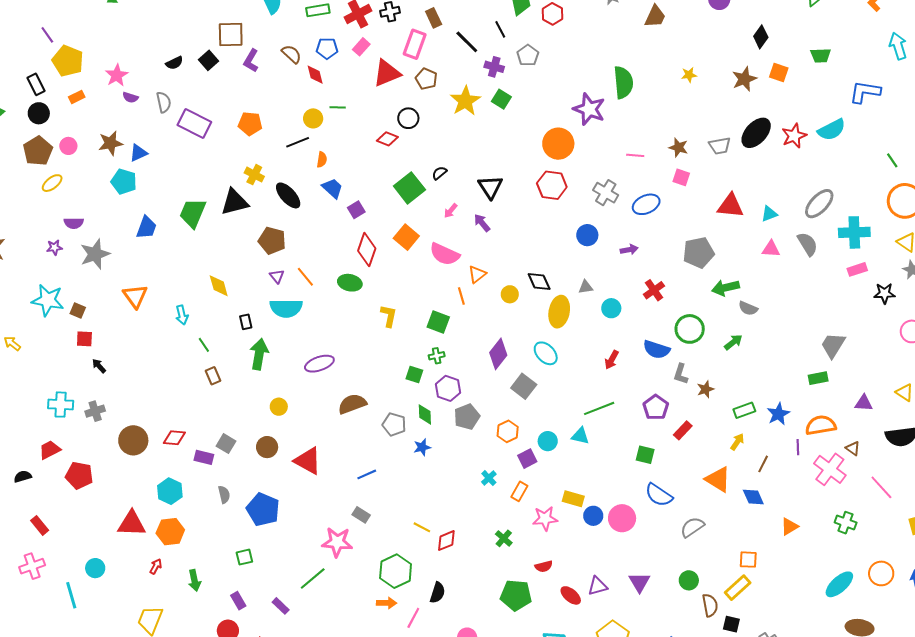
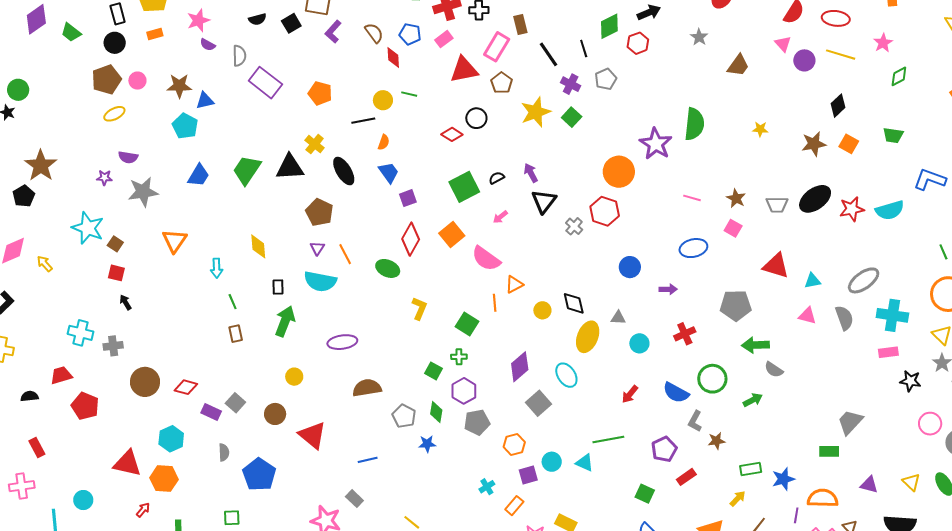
gray cross: (606, 193) -> (574, 226), moved, size x0.7
purple arrow: (482, 223) -> (531, 173), moved

